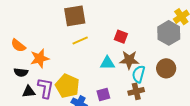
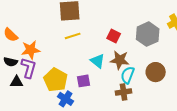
gray hexagon: (169, 33) -> (148, 34), moved
cyan triangle: (107, 63) -> (98, 61), turned 35
purple L-shape: (45, 88) -> (29, 68), moved
purple square: (103, 95) -> (84, 81), moved

